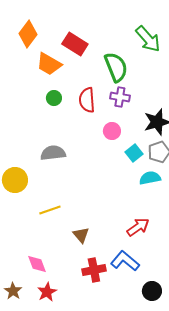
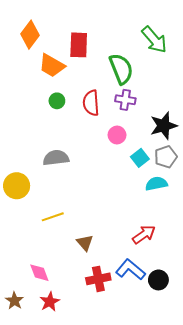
red rectangle: (75, 44) -> (79, 45), turned 60
black circle: (152, 291) -> (158, 280), moved

